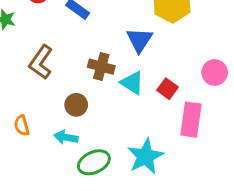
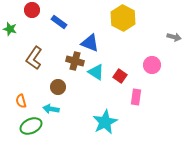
blue triangle: (140, 40) -> (90, 43), moved, turned -42
pink rectangle: (191, 120) -> (136, 97), size x0.7
green ellipse: (94, 162) -> (31, 126), moved

